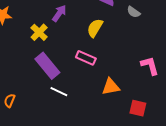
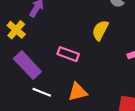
yellow semicircle: (95, 28) -> (100, 30), moved
orange triangle: (111, 87) -> (78, 92), moved

